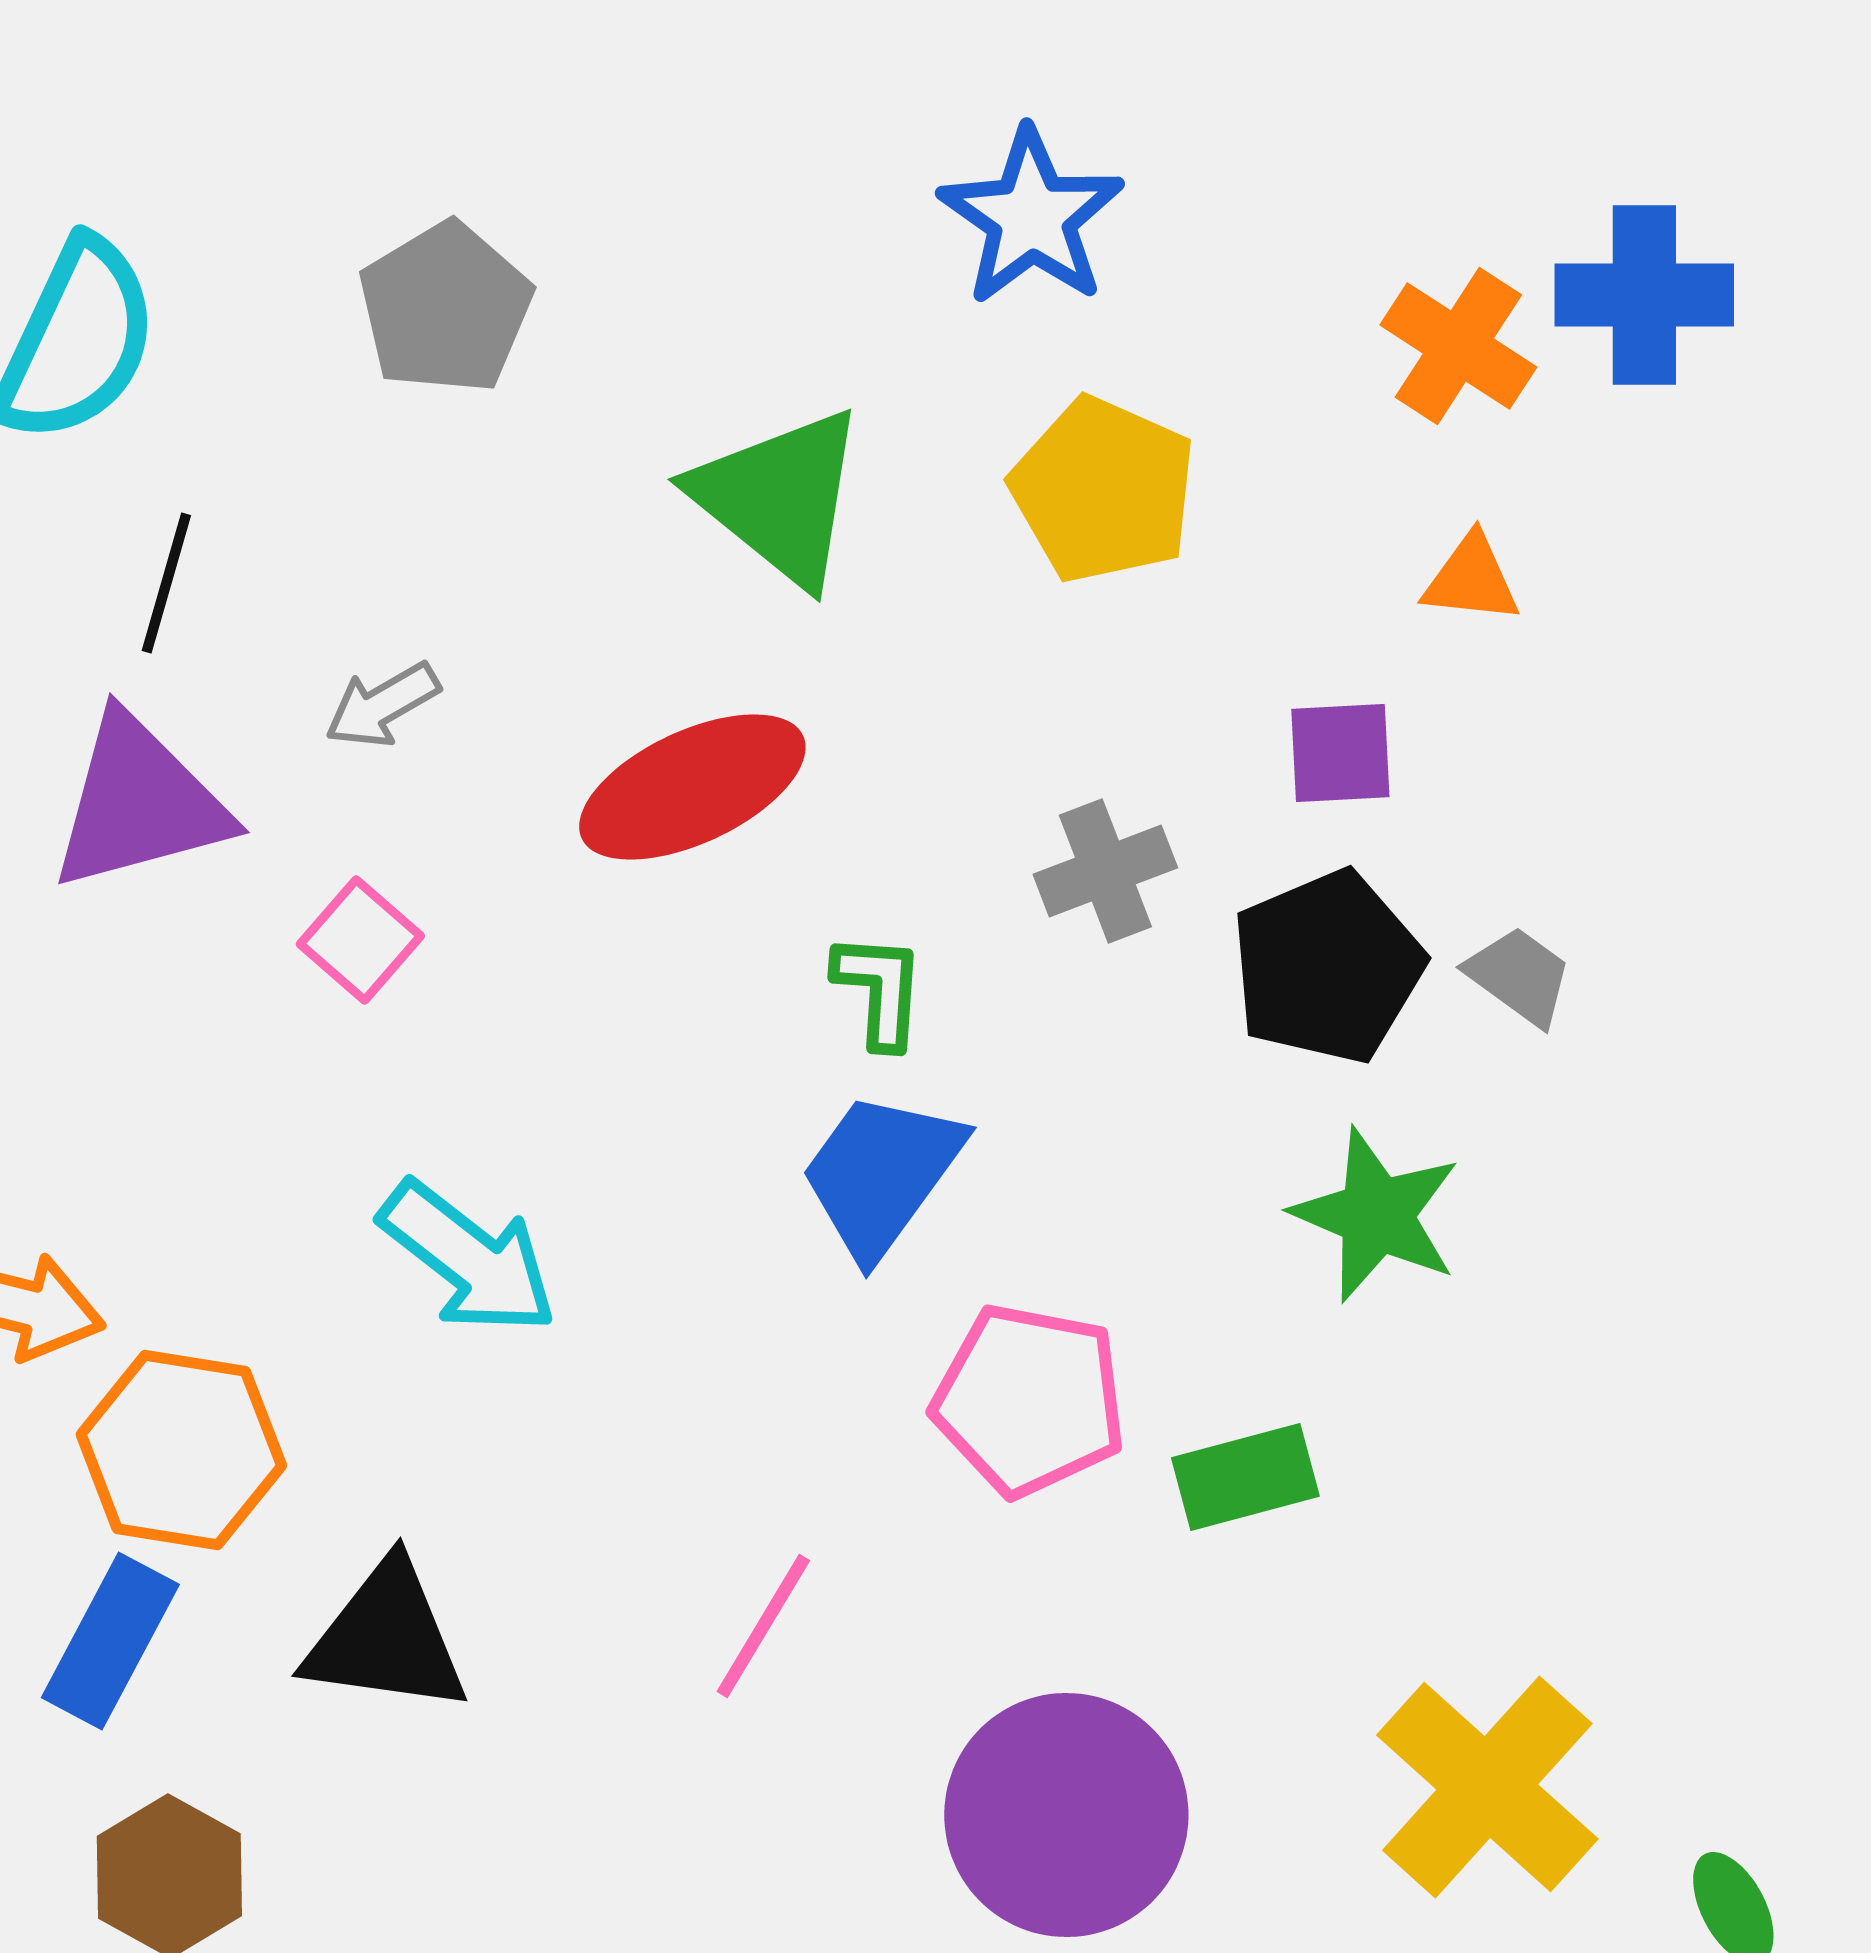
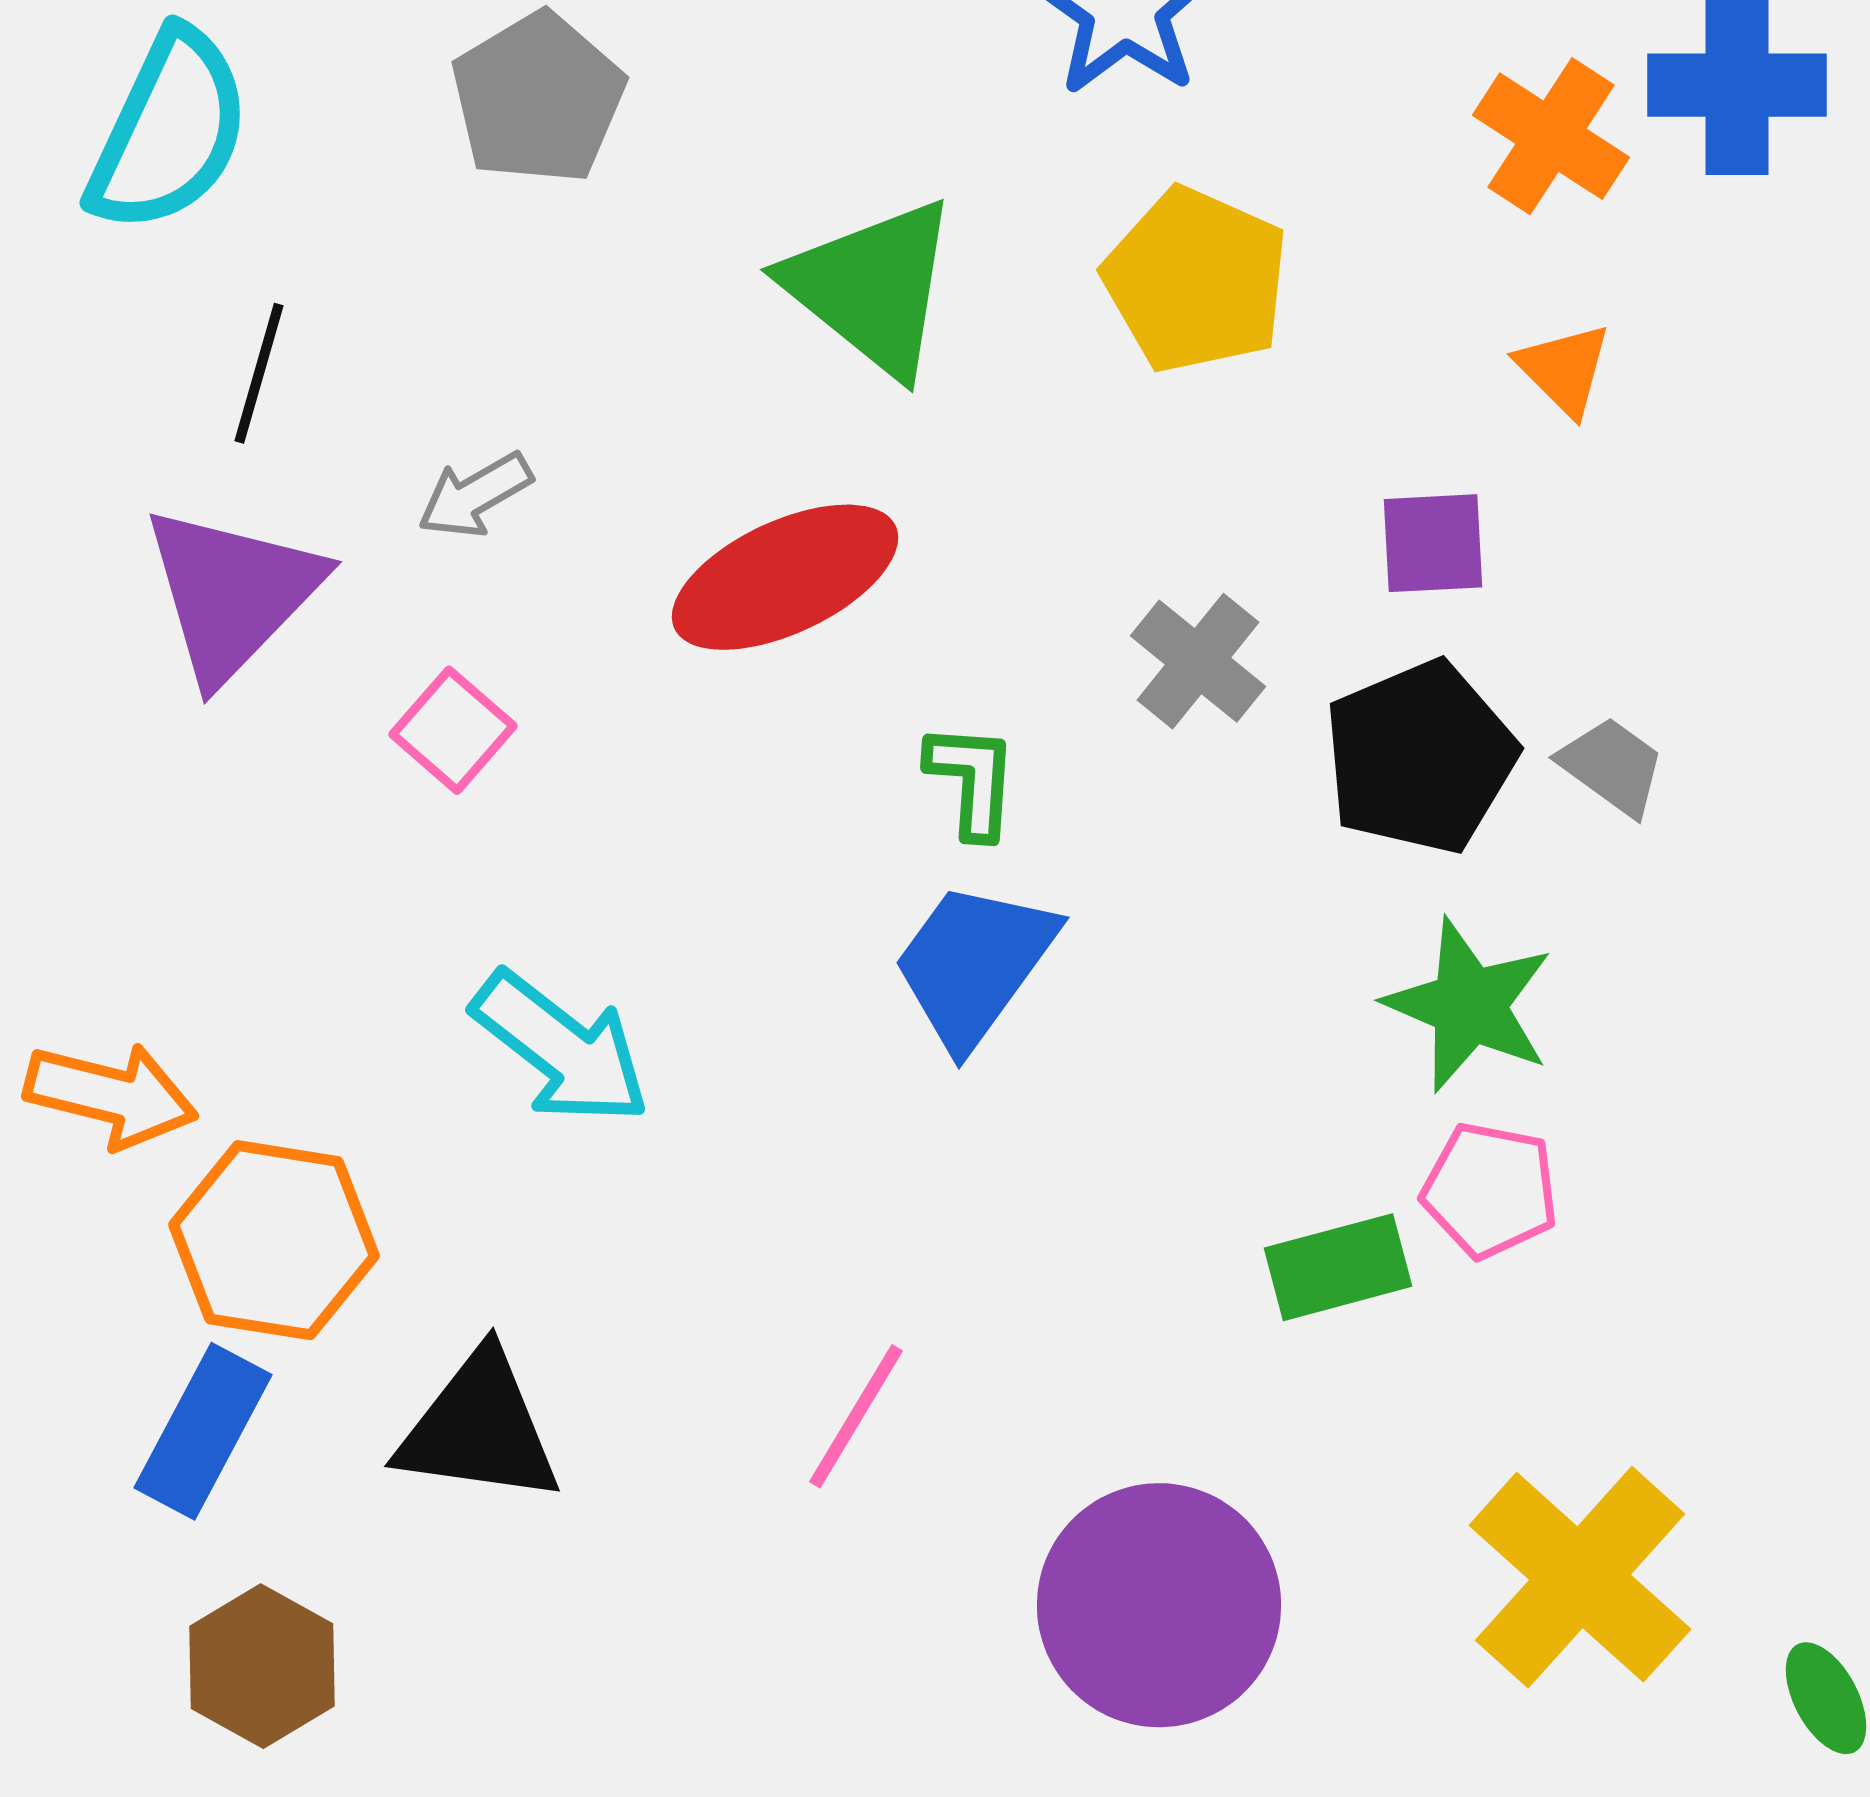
orange triangle: (1471, 579) -> (1564, 369), turned 39
purple triangle: (139, 803) -> (232, 593), turned -31
gray cross: (1105, 871) -> (1198, 661), turned -30
pink pentagon: (1029, 1400) -> (1490, 1190), moved, size x0.7

